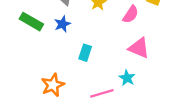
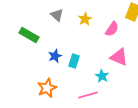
blue star: (62, 24) -> (55, 56), moved
cyan star: (127, 78) -> (102, 76), moved

